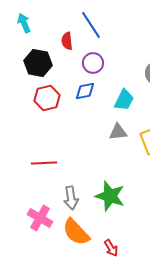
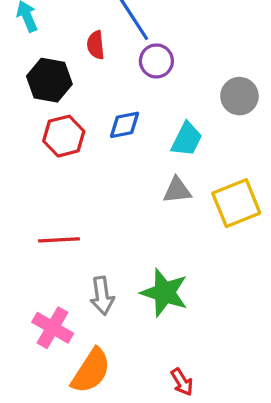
purple circle: (93, 63) -> (156, 61), moved
orange semicircle: (76, 232) -> (91, 371), moved, turned -104
red arrow: (111, 248) -> (182, 382), moved

